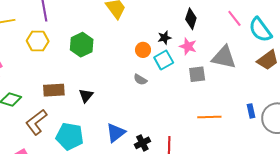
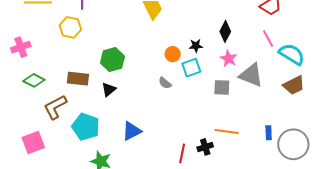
cyan semicircle: (260, 30) -> (292, 54), turned 148
green hexagon: (82, 45) -> (112, 60), moved
pink star: (188, 46) -> (229, 59), moved
black cross: (142, 143) -> (205, 147), moved

